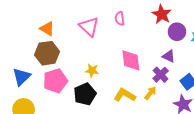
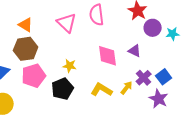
pink semicircle: (120, 18) -> (97, 15), size x1.5
purple triangle: (169, 56) -> (135, 51), moved
purple cross: (161, 75) -> (144, 78), moved

